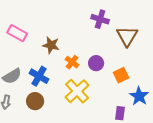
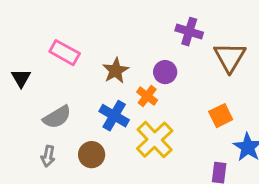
brown star: (51, 45) -> (116, 71), turned 30
purple circle: (96, 63) -> (165, 72), moved
blue cross: (39, 76) -> (114, 116), moved

